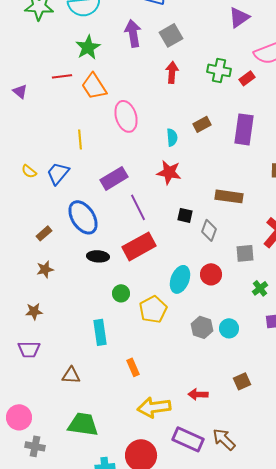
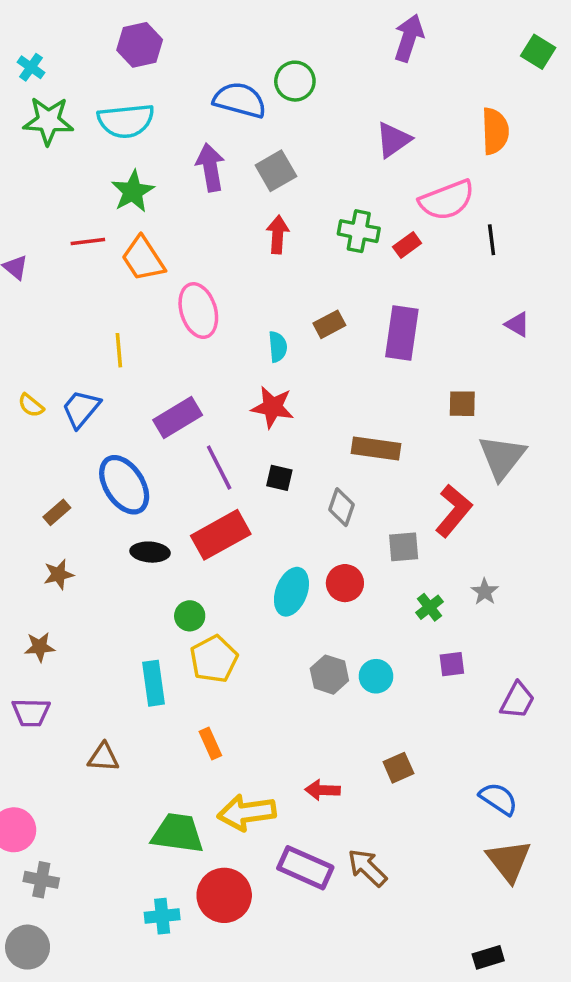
black square: (185, 215) -> (279, 478), moved
yellow pentagon: (153, 309) -> (214, 659), moved
green trapezoid: (83, 424) -> (178, 833), moved

